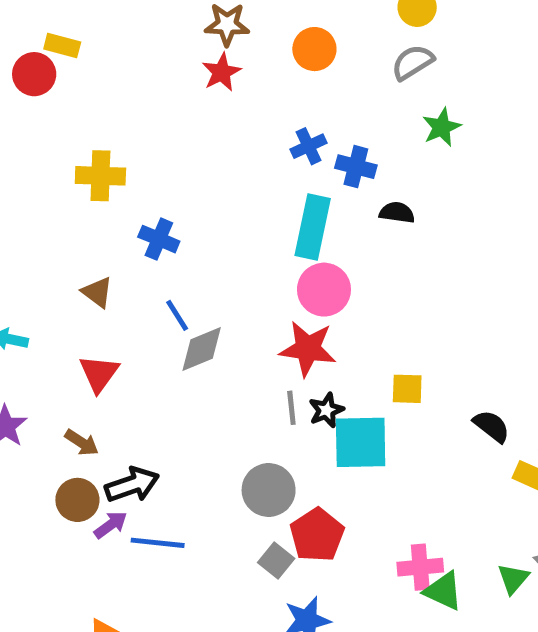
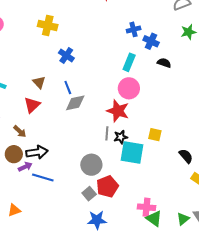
cyan rectangle: (313, 227) -> (129, 62), size x0.7
brown triangle: (97, 292) -> (39, 82), moved

